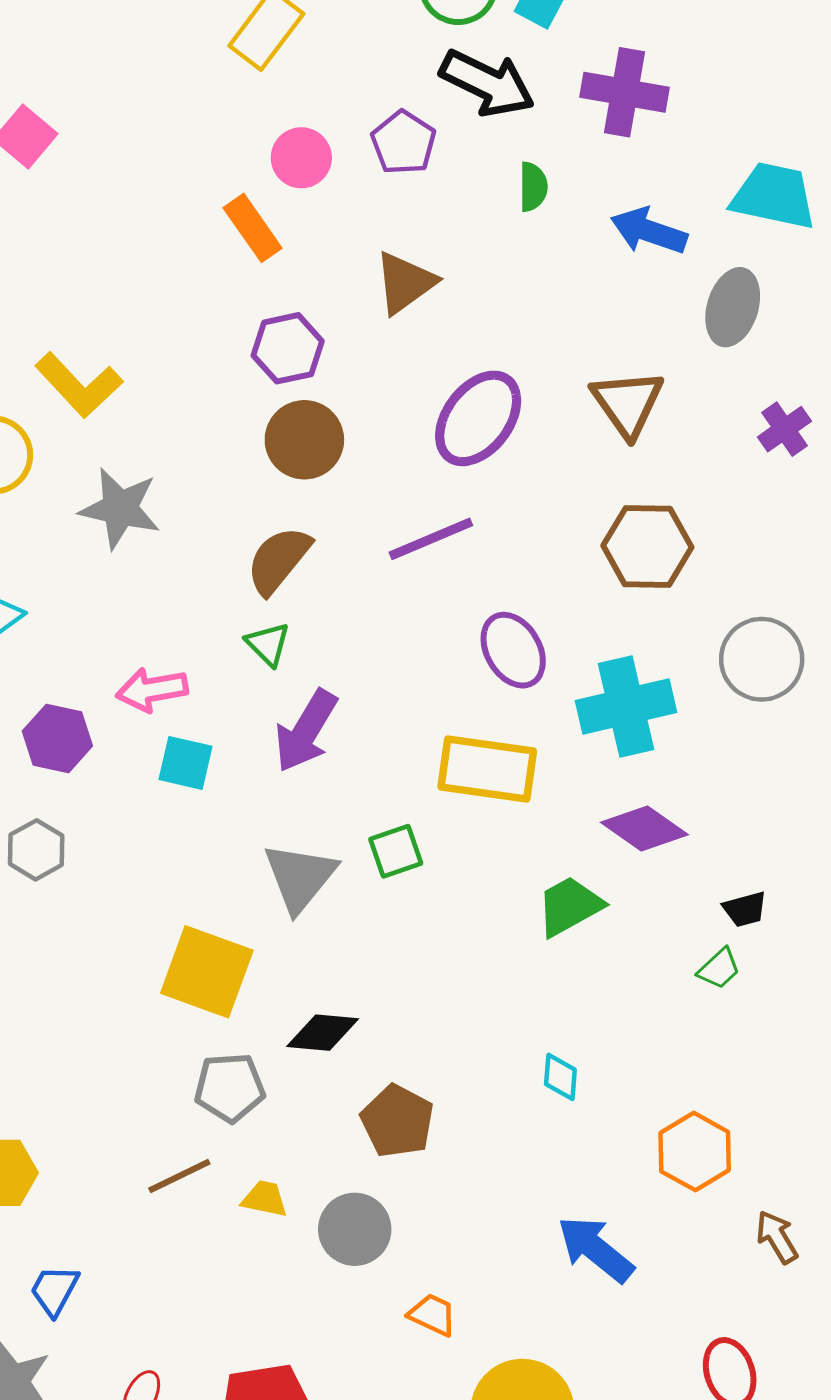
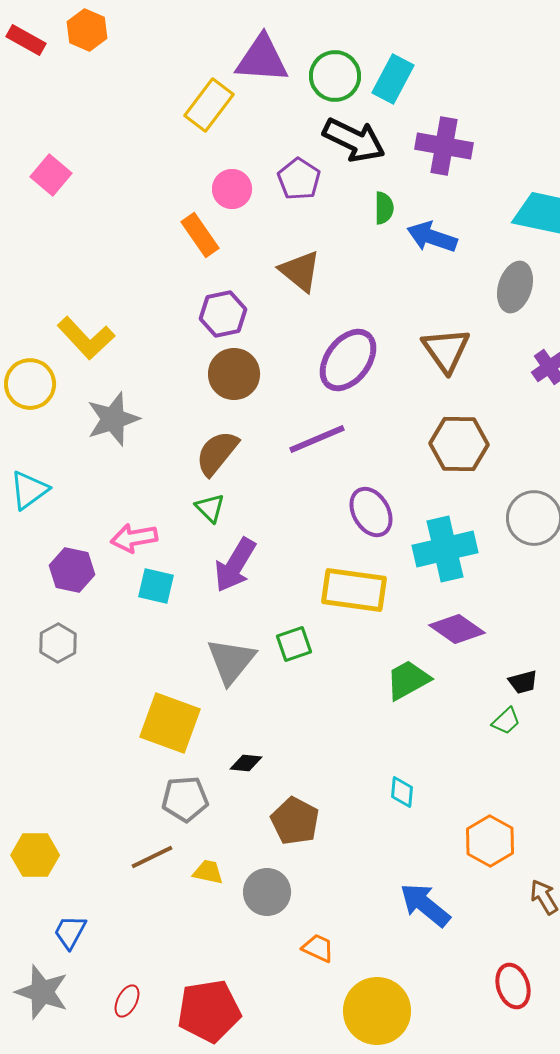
blue arrow: (649, 231) -> (432, 237), moved
brown triangle: (405, 283) -> (300, 271), turned -45
gray star: (120, 508) -> (113, 419), turned -30
black diamond: (323, 1033) -> (246, 763), size x0.7

